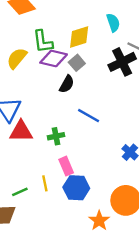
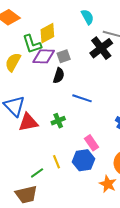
yellow diamond: (79, 37) -> (47, 33), moved
gray square: (77, 63) -> (64, 56), turned 32
pink rectangle: (66, 166) -> (92, 143), moved

